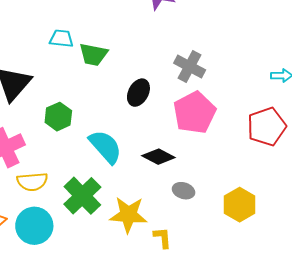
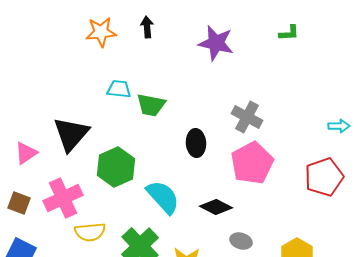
black ellipse: (138, 93) -> (196, 143), turned -32
green hexagon: (58, 117) -> (116, 167), size x1.4

